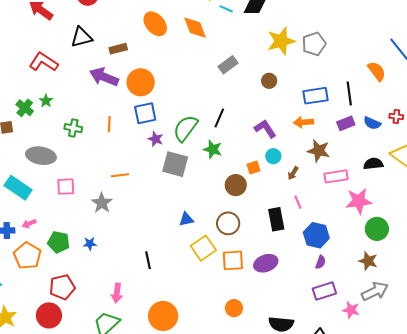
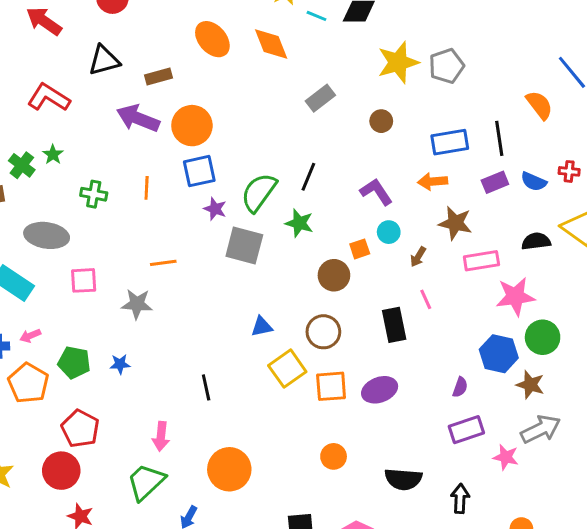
gray star: (102, 203) -> (137, 304), turned -30
blue hexagon: (316, 235) -> (499, 354), moved
red pentagon: (62, 287) -> (80, 429), turned -30

